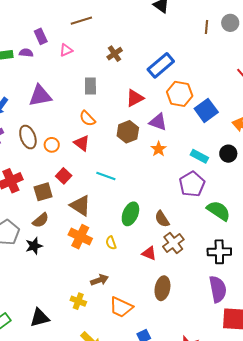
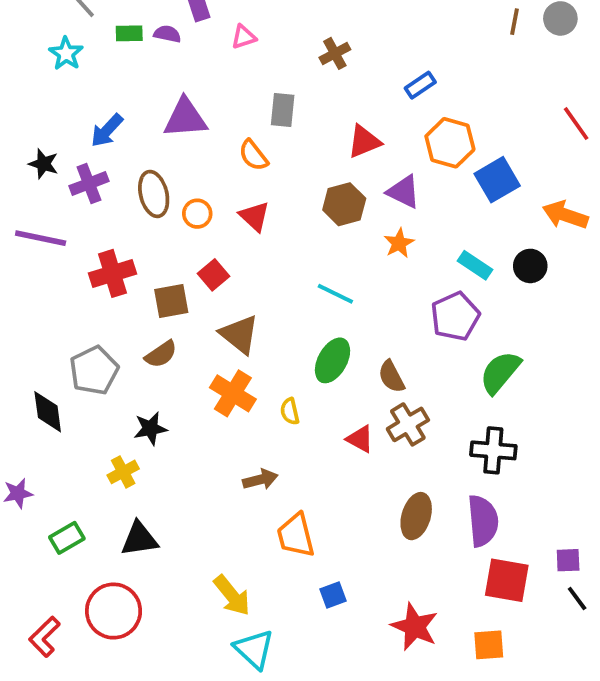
blue rectangle: (161, 65) -> (420, 85), size x0.6
orange semicircle: (87, 118) -> (253, 155), moved
cyan line: (106, 176) -> (335, 294), moved
green semicircle: (219, 211) -> (500, 372), turned -90
black star: (34, 246) -> (150, 428), moved
brown ellipse: (162, 288) -> (416, 516), moved
yellow cross: (78, 301) -> (123, 472), moved, turned 35
orange trapezoid: (121, 307) -> (296, 535), turned 45

